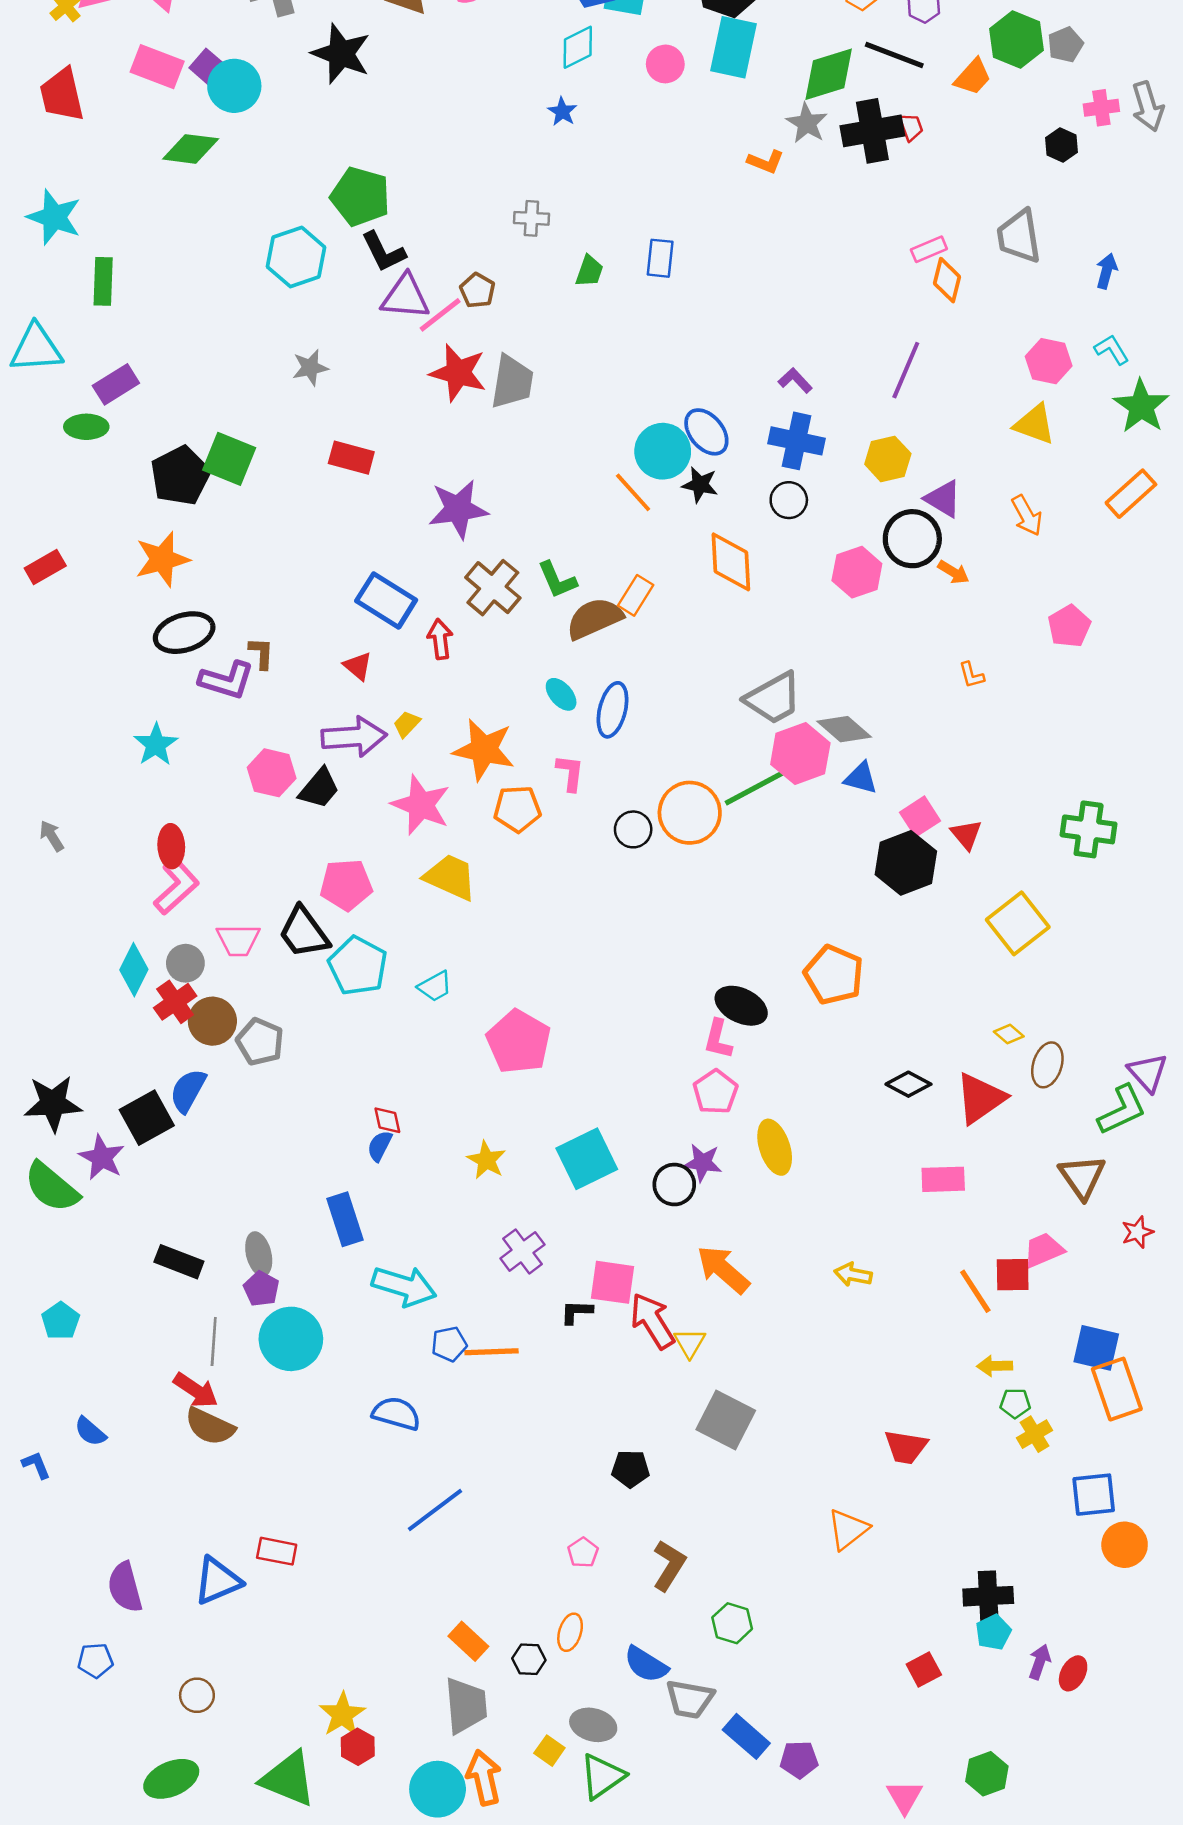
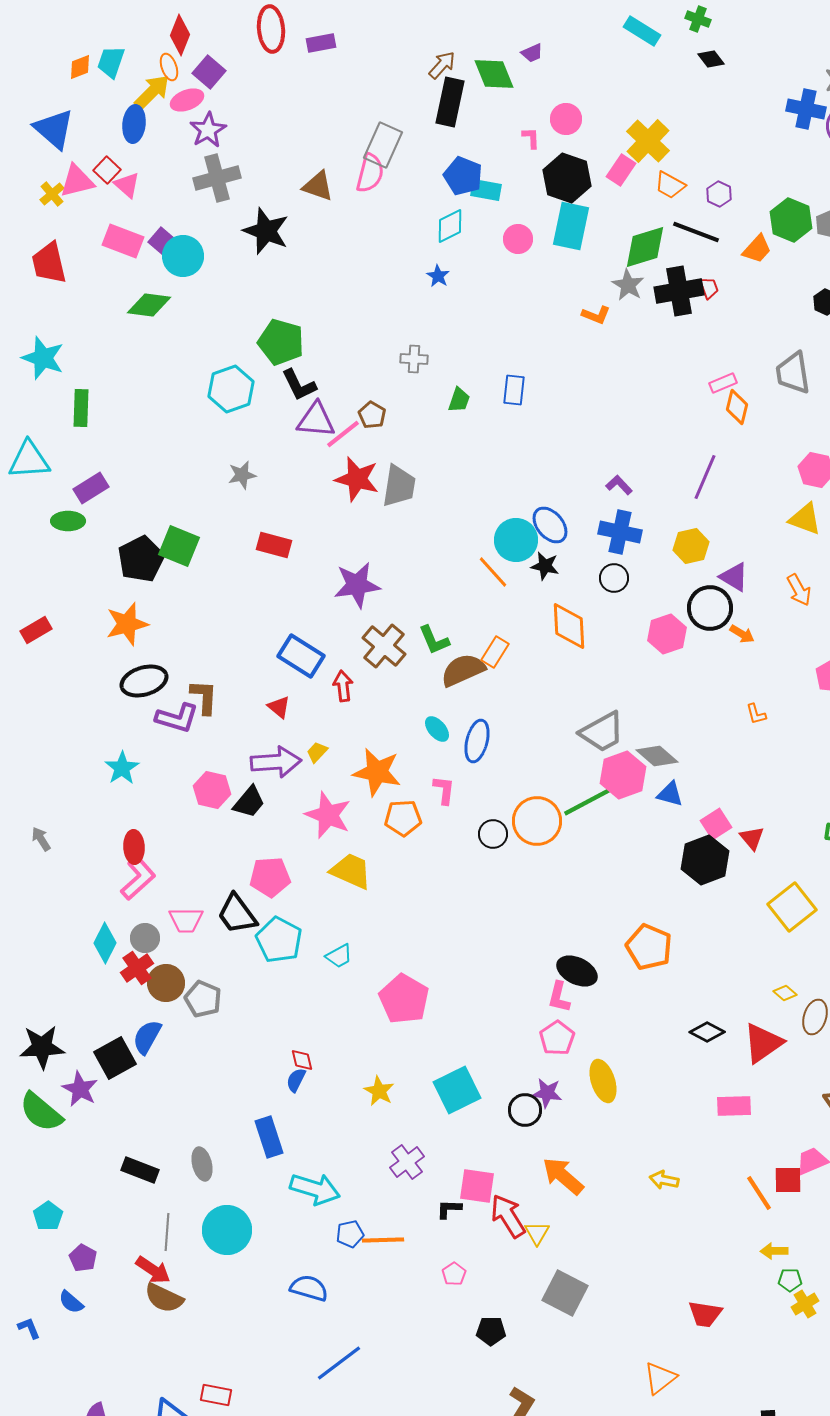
brown L-shape: (261, 653) -> (204, 697), size x1.4
purple pentagon: (261, 1289) -> (83, 1258), moved
pink pentagon: (583, 1552) -> (454, 1274), moved

